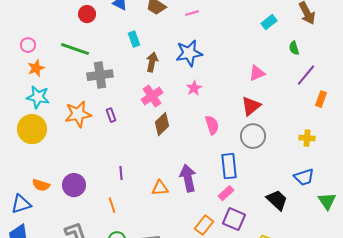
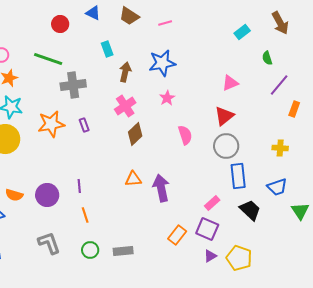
blue rectangle: (229, 166) -> (238, 176), moved
purple line: (121, 173) -> (79, 186), moved
orange triangle: (160, 188) -> (133, 179), moved
pink rectangle: (226, 193) -> (212, 203), moved

